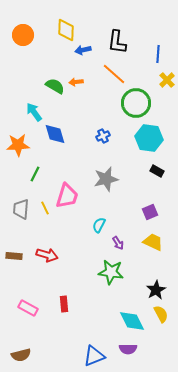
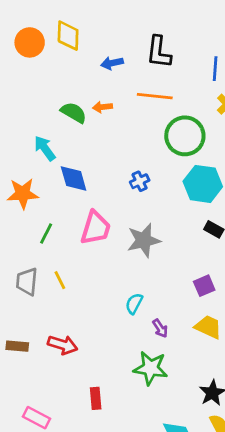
yellow diamond: (66, 30) -> (68, 36), moved
orange line: (114, 74) -> (155, 96), turned -35
pink trapezoid: (67, 196) -> (96, 228), moved
red rectangle: (64, 304) -> (96, 398), moved

